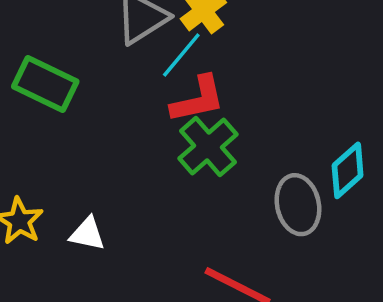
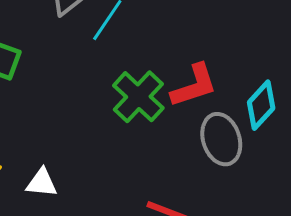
red L-shape: (198, 99) -> (194, 86), moved

